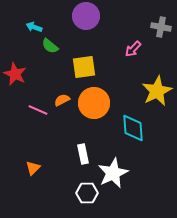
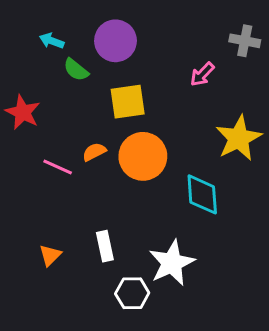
purple circle: (86, 16) -> (115, 41), moved
white rectangle: (83, 154) -> (105, 246), moved

